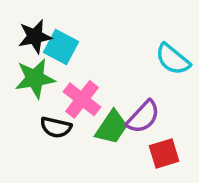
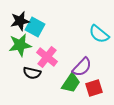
green trapezoid: (112, 127) -> (71, 83), moved

